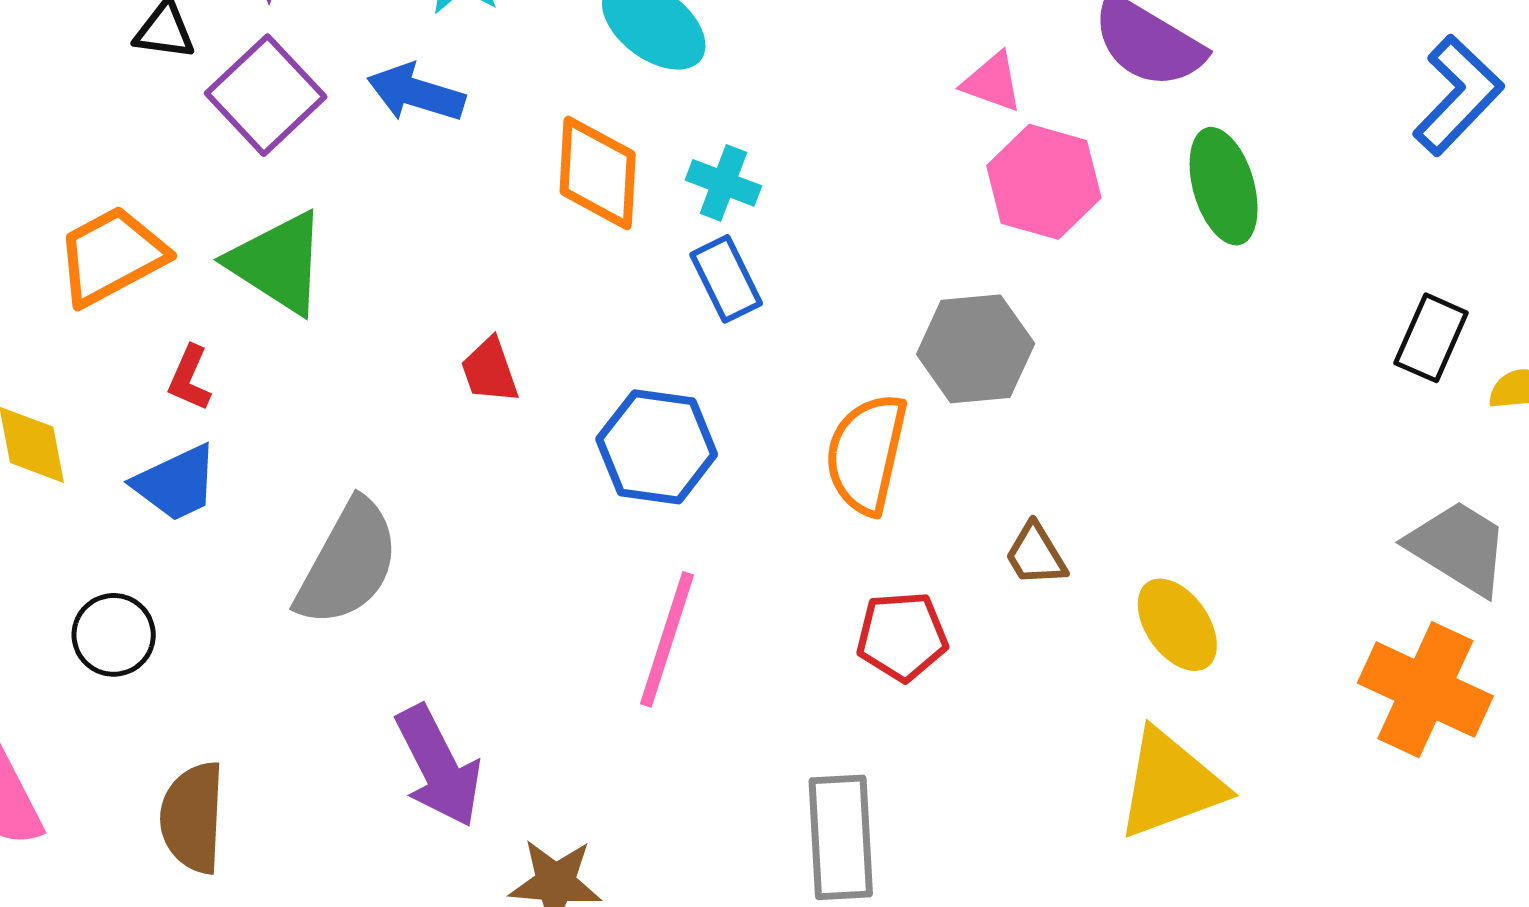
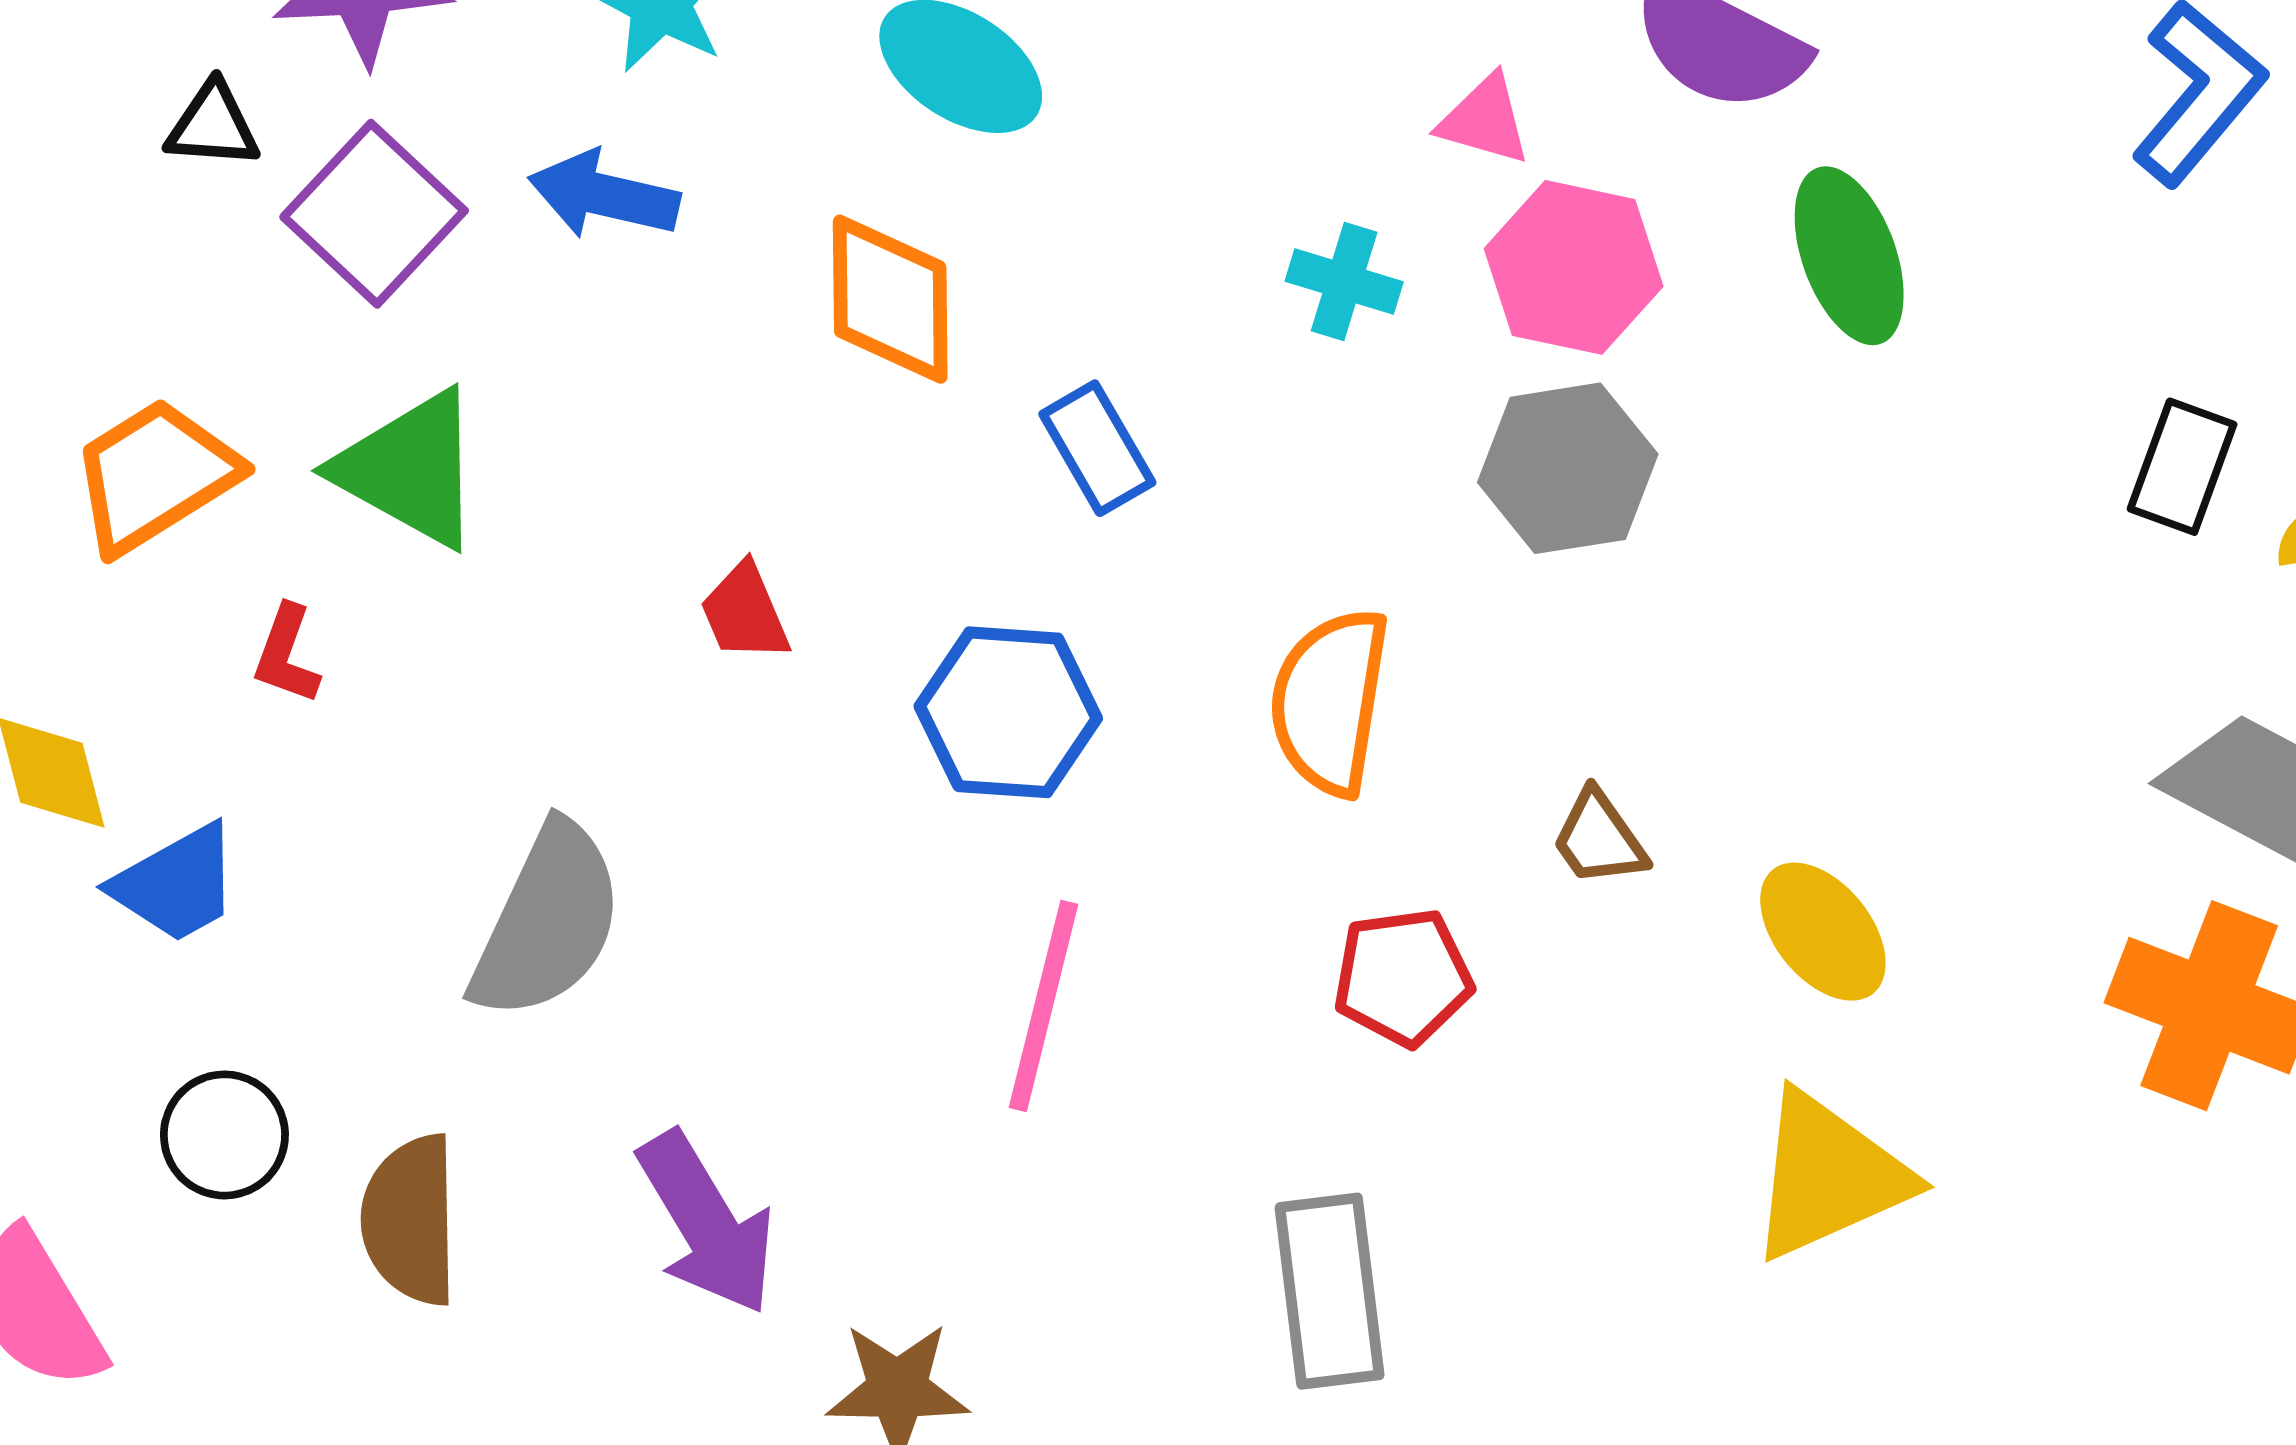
cyan cross: (723, 183) -> (1344, 281), moved
gray hexagon: (976, 349) -> (1568, 468), moved
blue trapezoid: (176, 483) -> (176, 884), moved
black circle: (114, 635) -> (224, 1135), moved
brown semicircle: (193, 818) -> (410, 1220), moved

